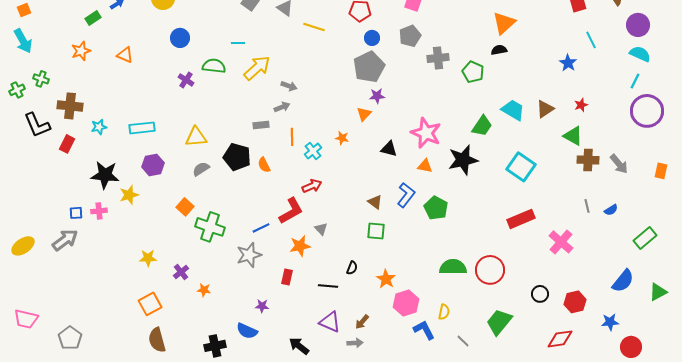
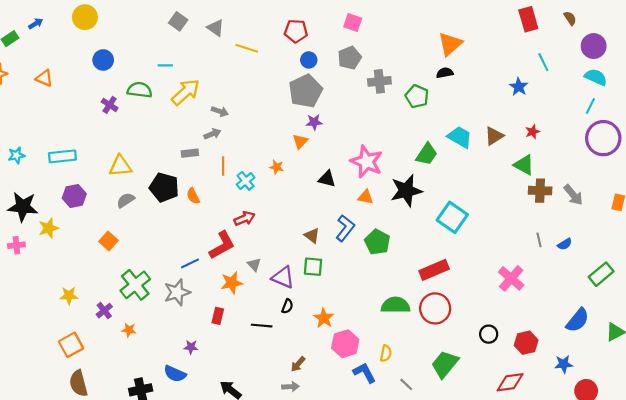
cyan square: (521, 167) -> (452, 217), moved
red rectangle: (521, 219) -> (434, 270), moved
green cross: (210, 227) -> (135, 285), moved, turned 32
purple triangle: (330, 322) -> (283, 277), moved

